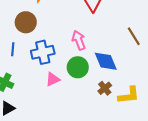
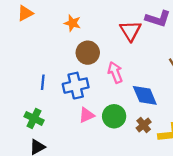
brown circle: (26, 22) -> (88, 53), moved
green circle: (78, 67) -> (114, 116), moved

